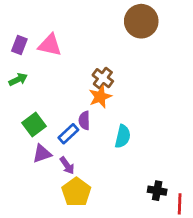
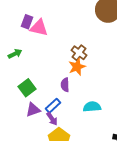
purple rectangle: (19, 45) -> (27, 22), moved
blue rectangle: (68, 134) -> (53, 106), moved
cyan semicircle: (123, 136) -> (92, 107), moved, turned -108

